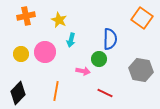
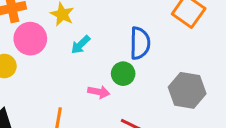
cyan arrow: (71, 40) -> (81, 45), turned 32
pink circle: (45, 52) -> (30, 39), moved

